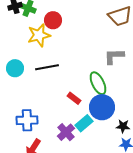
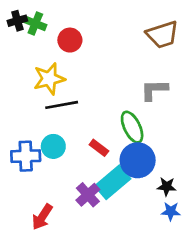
yellow star: (39, 35) -> (49, 79), moved
cyan circle: (15, 68) -> (53, 146), moved
blue cross: (27, 120) -> (26, 156), moved
cyan rectangle: (84, 123) -> (113, 182), size x1.4

